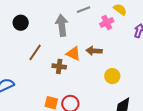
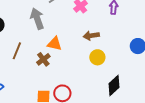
brown arrow: (94, 51) -> (91, 36), moved
brown cross: (59, 66) -> (43, 59), turned -32

